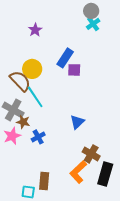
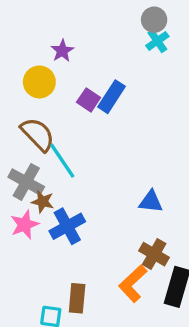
yellow circle: (32, 69) -> (39, 82), moved
purple square: (74, 70) -> (89, 100), moved, turned 32
blue triangle: (77, 122) -> (151, 202), moved, turned 49
blue cross: (38, 137) -> (67, 226), size x1.5

